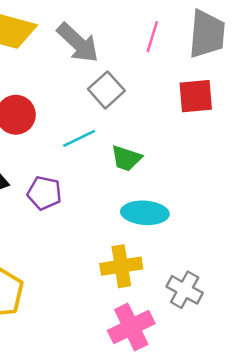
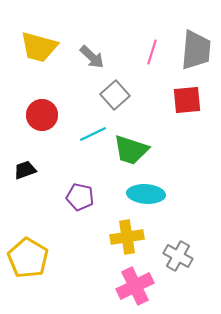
gray arrow: (78, 43) -> (92, 57), size x0.7
green trapezoid: (126, 158) -> (131, 150), size x1.4
purple pentagon: (44, 193) -> (80, 197), moved

